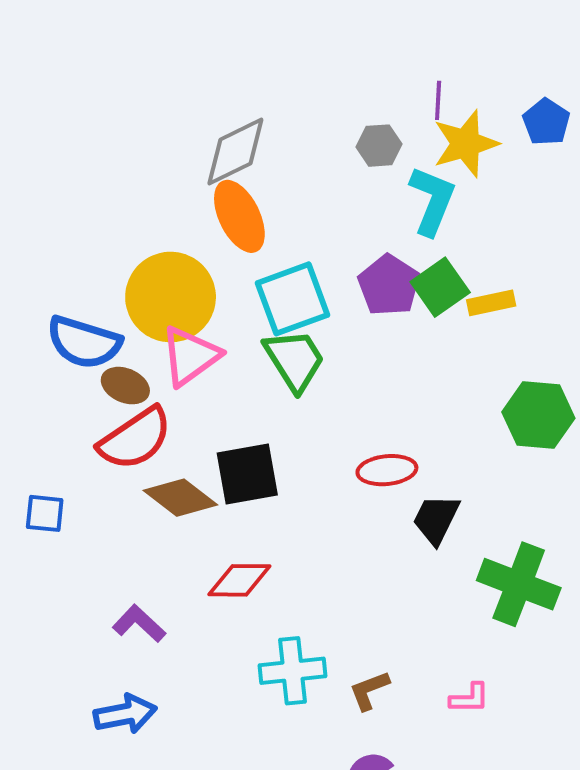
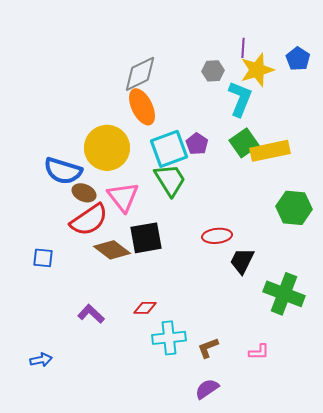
purple pentagon: (389, 285) -> (197, 144), moved, size x0.7
yellow rectangle: (491, 303) -> (270, 151), size x1.6
pink triangle: (190, 356) -> (123, 197), moved, turned -32
red diamond: (239, 580) -> (145, 308), moved, size x0.7
blue arrow: (125, 714) -> (41, 360), moved, size x0.7

